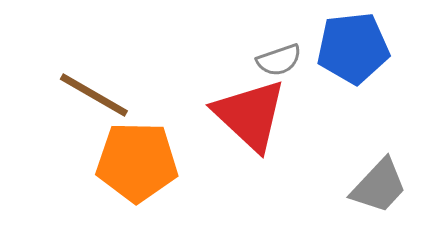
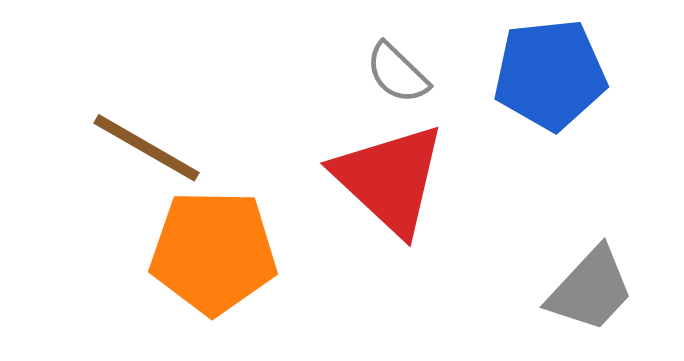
gray semicircle: (279, 60) -> (397, 73), moved, turned 63

